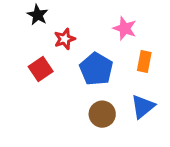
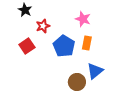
orange rectangle: (144, 61) -> (87, 43), moved
brown circle: (102, 114) -> (77, 82), moved

